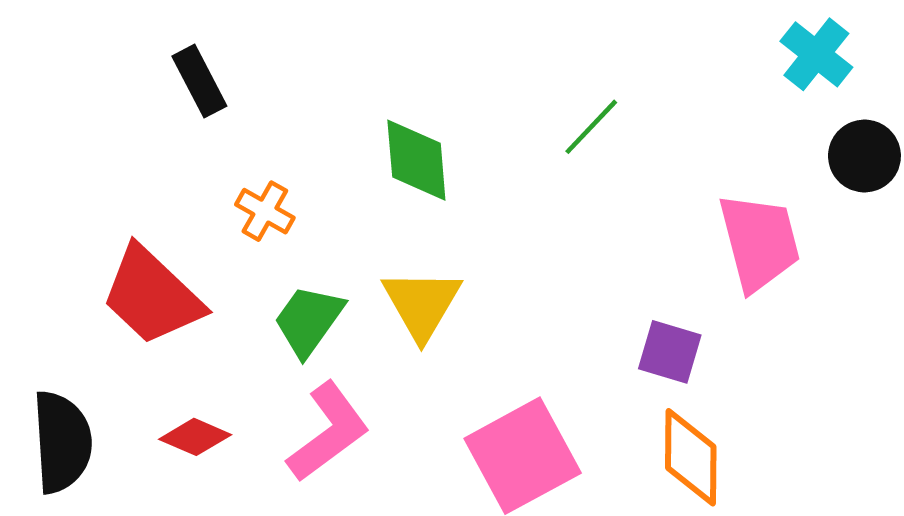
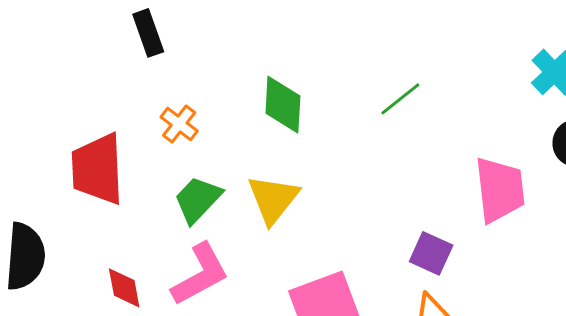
red trapezoid: (152, 296) -> (97, 169), turned 36
red diamond: (195, 437) -> (124, 288), moved, turned 48

